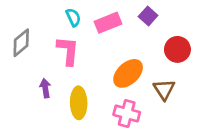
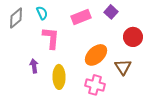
cyan semicircle: (73, 17) -> (42, 13), moved
gray diamond: (21, 43) -> (16, 18), moved

